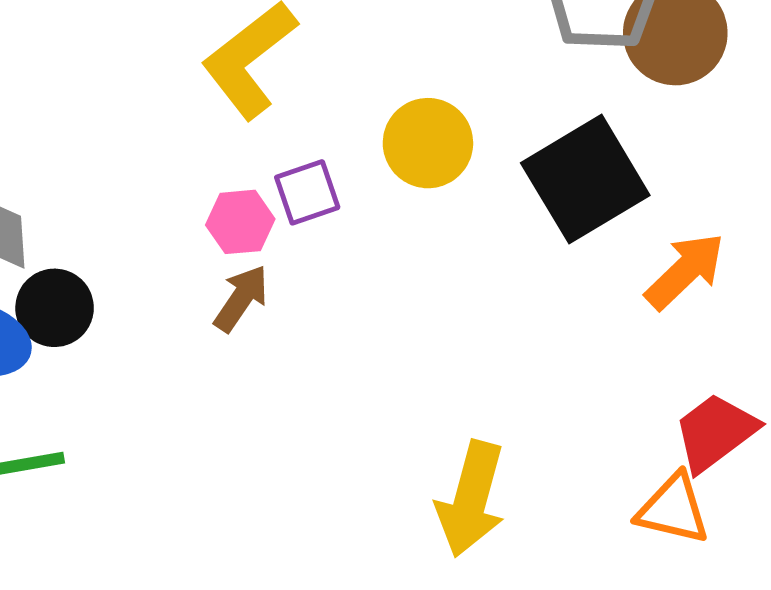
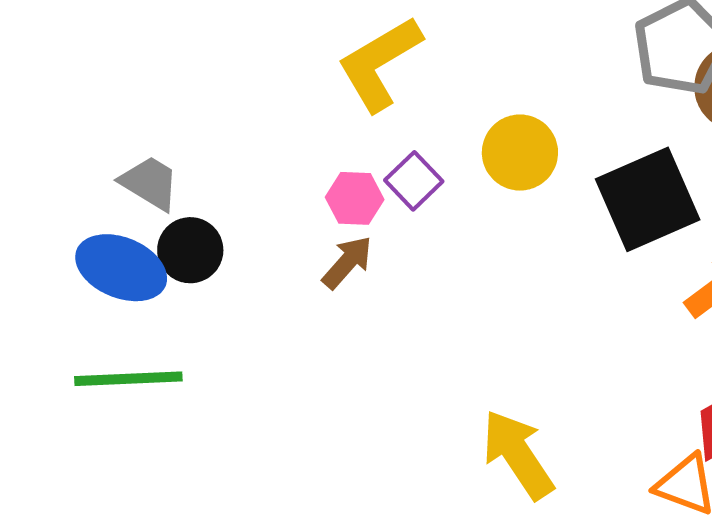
purple square: (307, 192) -> (414, 181), turned -32
yellow arrow: (471, 499) -> (518, 454), turned 124

